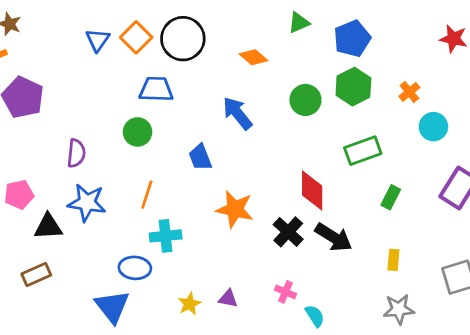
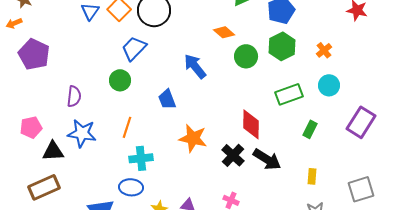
orange diamond: (253, 57) -> (224, 32), moved
blue trapezoid: (156, 89) -> (134, 48), turned -48
cyan circle: (433, 127) -> (329, 85), moved
blue ellipse: (135, 268) -> (131, 187), moved
brown rectangle: (36, 275) -> (44, 187), size x1.4

